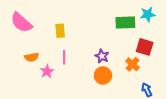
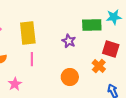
yellow rectangle: (60, 31) -> (28, 33), size x1.6
purple star: (102, 56) -> (69, 41), moved
pink star: (47, 71) -> (15, 84), moved

